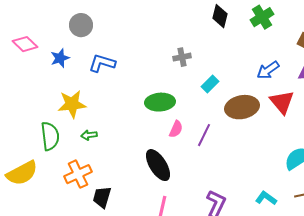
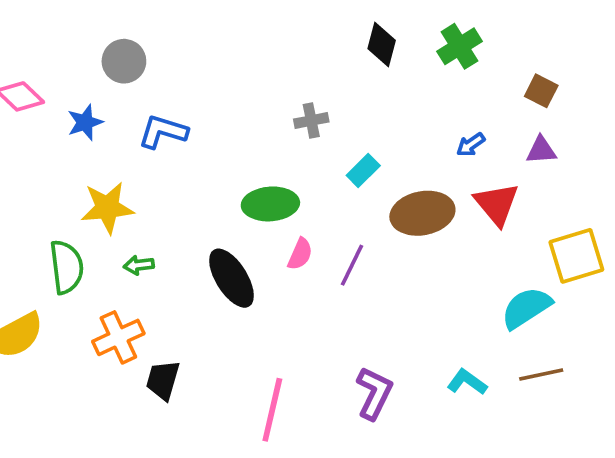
blue arrow: (268, 70) -> (471, 145), size x0.7
black ellipse: (158, 165) -> (232, 278), moved

